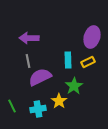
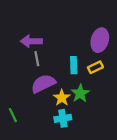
gray line: (28, 61) -> (37, 59), moved
yellow star: (59, 101) -> (62, 98), moved
cyan cross: (38, 109) -> (63, 118), moved

